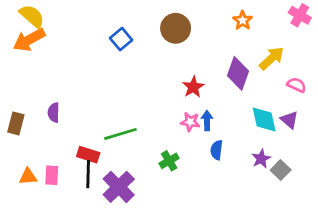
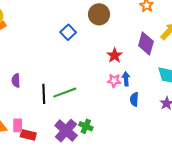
blue square: (121, 39) -> (68, 32), moved
red rectangle: (88, 155) -> (28, 135), moved
green cross: (169, 161) -> (86, 126), moved, turned -32
black line: (88, 174) -> (44, 94), moved

